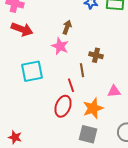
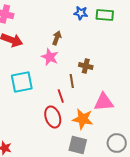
pink triangle: (114, 91) -> (104, 102), size x1.5
red ellipse: (63, 106) -> (53, 117), turned -40
orange star: (93, 108) -> (83, 119), turned 30

